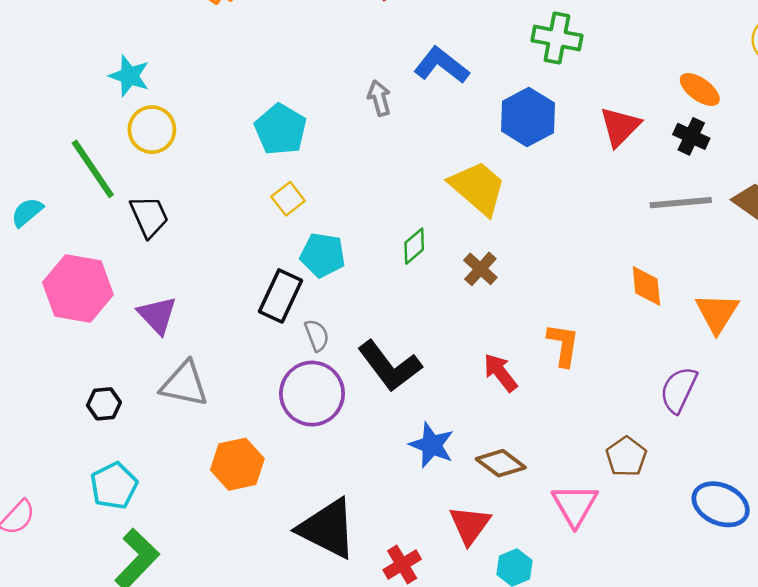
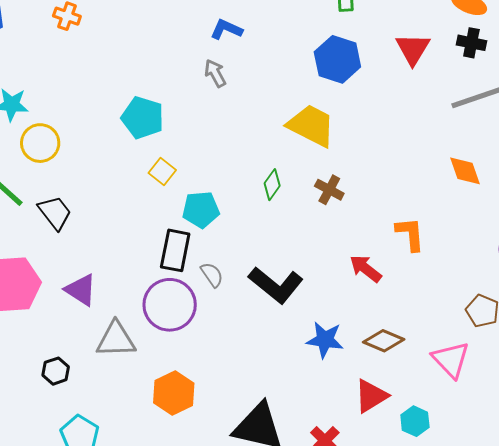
blue L-shape: (441, 65) -> (226, 29), moved, size x0.7
purple circle: (312, 394) -> (170, 305), moved
red triangle: (470, 525) -> (371, 396), turned 36

